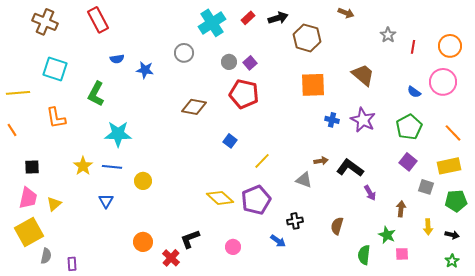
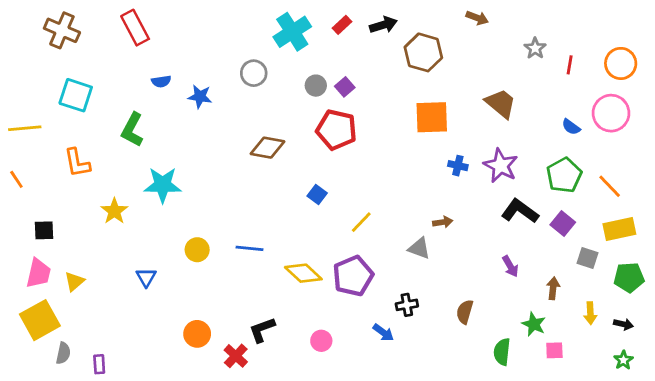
orange line: (453, 133) -> (610, 186), moved
yellow star: (83, 166) -> (114, 211), moved
blue line: (112, 167) -> (250, 248), moved
black L-shape: (350, 168) -> (520, 211), moved

